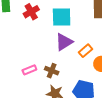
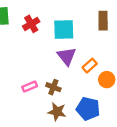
purple triangle: (64, 42) -> (67, 56), turned -36

